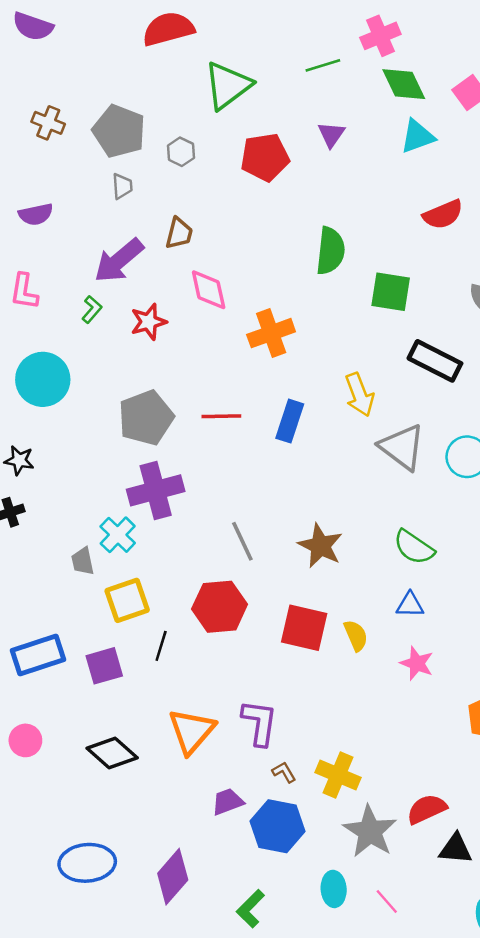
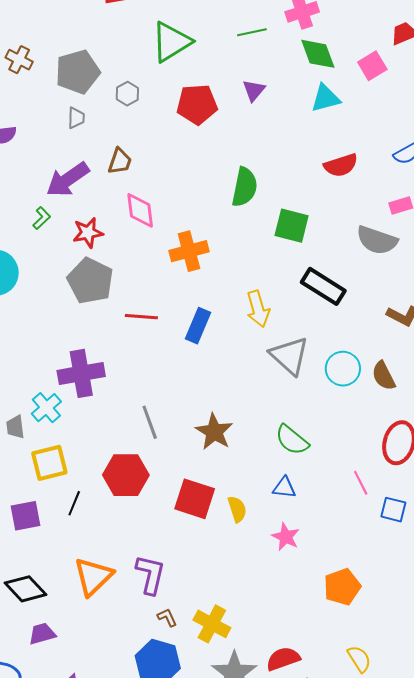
gray pentagon: (119, 131) -> (78, 72), turned 30
gray pentagon: (146, 418) -> (90, 281), moved, turned -30
purple trapezoid: (228, 802) -> (42, 634), moved

